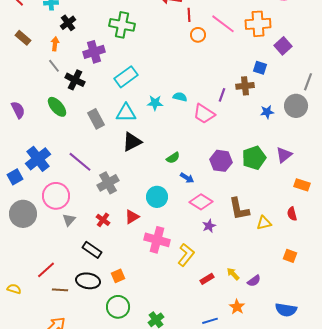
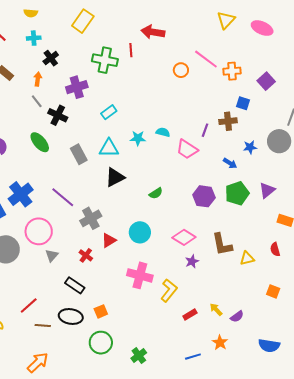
red line: (189, 15) -> (131, 50), moved
orange cross: (258, 24) -> (232, 71), moved, size x0.7
cyan rectangle: (126, 77) -> (109, 112), size x0.7
blue arrow: (187, 178) -> (230, 163), moved
red triangle: (132, 217) -> (109, 240), moved

